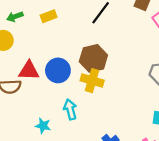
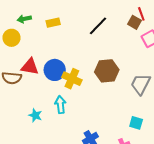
brown hexagon: (93, 58) -> (107, 71), moved
yellow cross: (92, 81) -> (72, 79), moved

